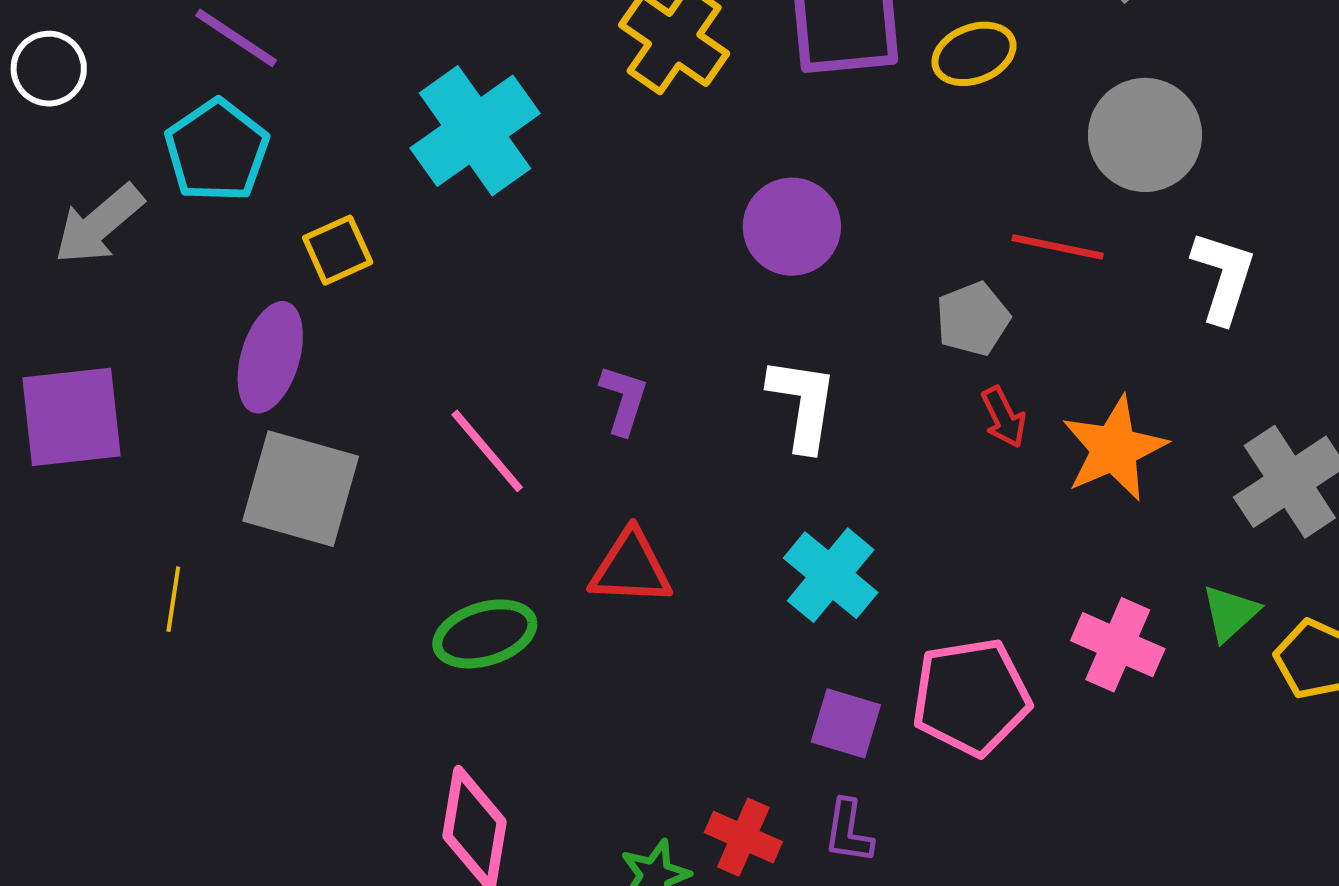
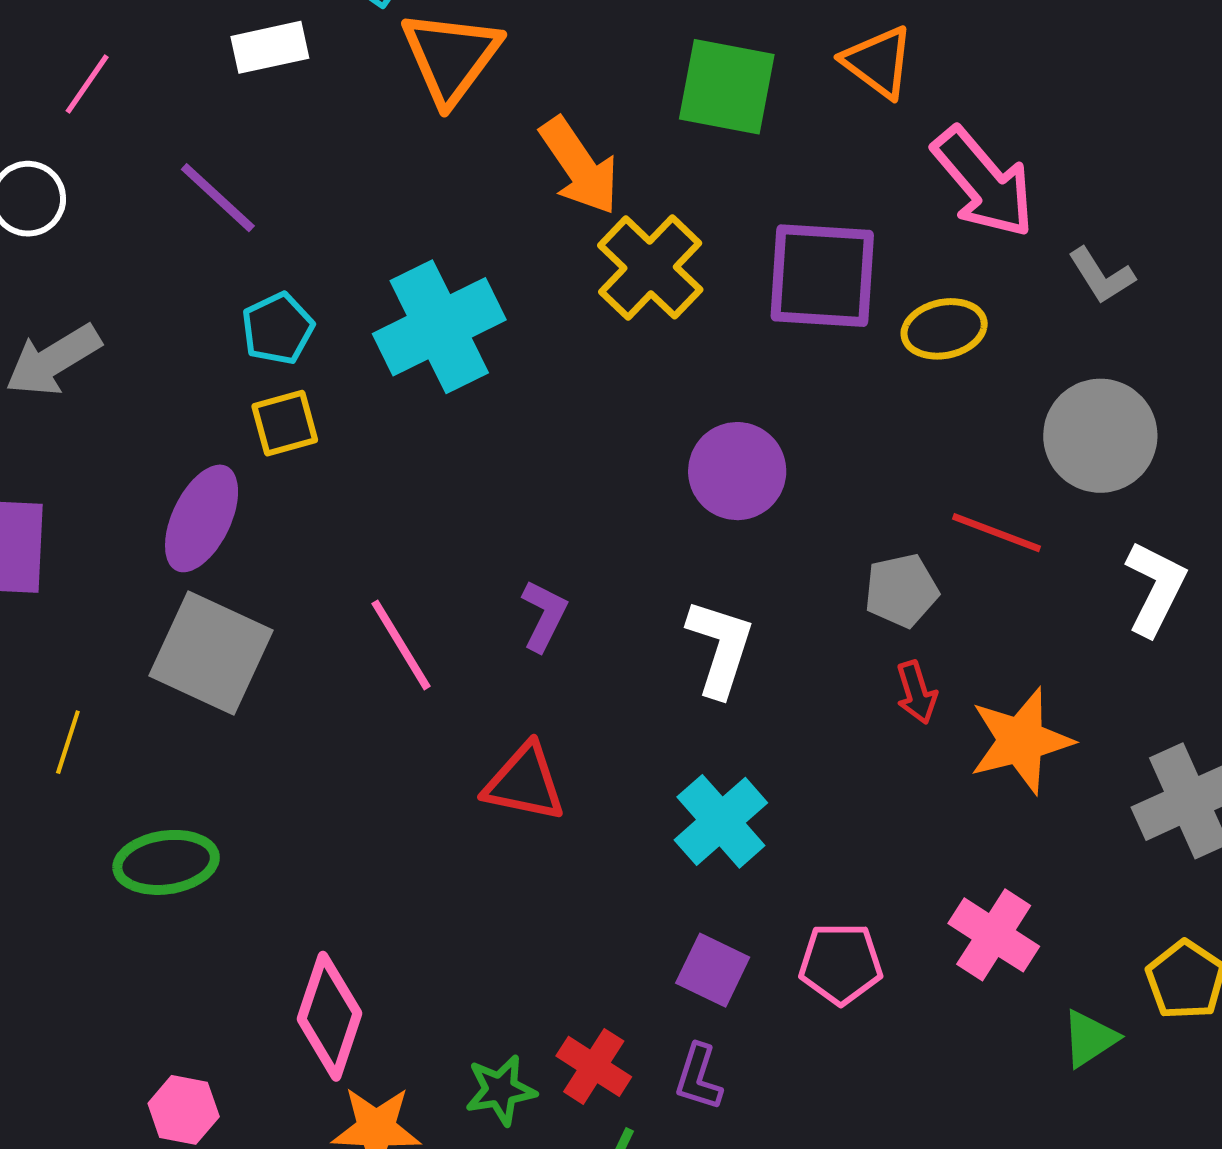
cyan pentagon: (217, 151) -> (278, 329), moved, size x0.7
green triangle: (1230, 613) -> (1090, 1039), moved
green ellipse: (485, 634) -> (166, 862), moved
pink pentagon: (971, 697) -> (841, 964), size x0.7

